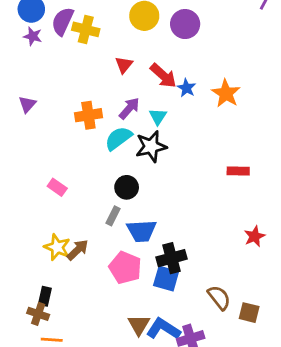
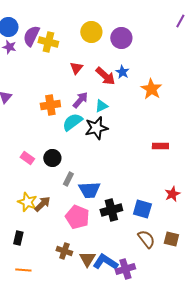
blue star: (186, 88) -> (122, 72), moved
cyan triangle: (158, 117) -> (101, 106), turned 32
black circle: (127, 187) -> (52, 158), moved
blue square: (166, 279) -> (142, 209), moved
brown square: (249, 313) -> (171, 239), moved
brown cross: (38, 314) -> (64, 251), moved

